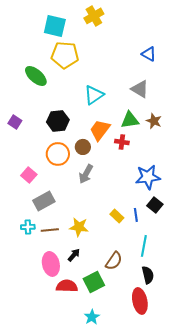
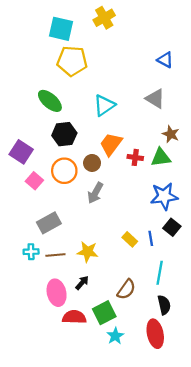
green ellipse: (36, 76) -> (50, 101), moved
green triangle: (130, 120) -> (161, 157), moved
purple square: (15, 122) -> (21, 152), moved, size x1.5
pink square: (29, 175) -> (34, 181), moved
cyan star: (92, 317) -> (115, 336), moved

